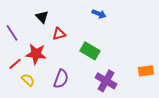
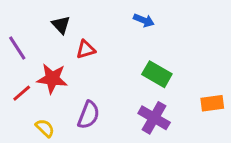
green rectangle: (90, 51) -> (157, 74), moved
yellow semicircle: (28, 80) -> (45, 128), moved

